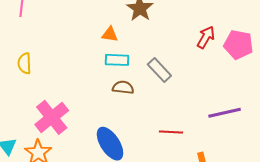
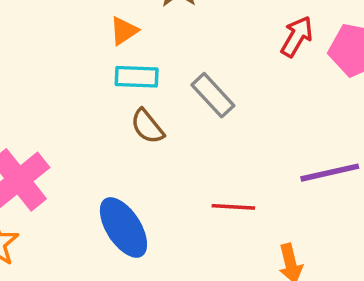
orange triangle: (110, 34) -> (124, 31), turned -42
brown semicircle: (123, 87) -> (147, 126), turned -135

